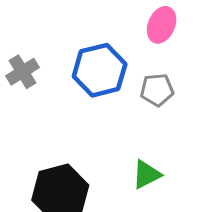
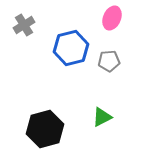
gray cross: (23, 72) -> (24, 25), moved

